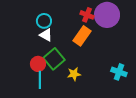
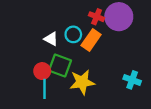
cyan circle: (44, 21) -> (73, 34), moved
green square: (54, 59) -> (60, 66), turned -30
yellow star: (74, 74) -> (82, 82), size x1.6

